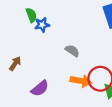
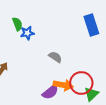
purple semicircle: (40, 88) -> (50, 92), moved

